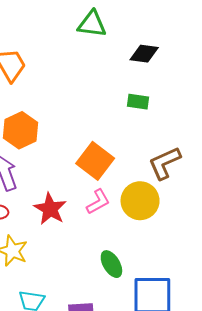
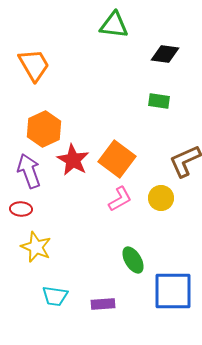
yellow circle: (140, 201) -> (161, 198), size x0.7
red star: (50, 209) -> (73, 160), moved

